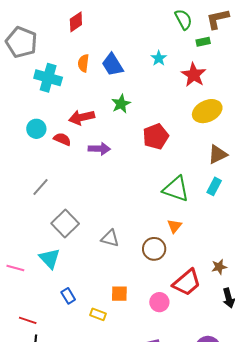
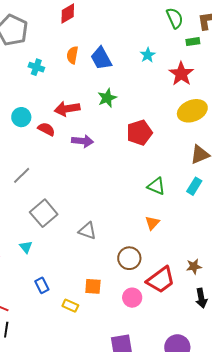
cyan cross: (48, 78) -> (36, 67), size x0.6
green triangle: (176, 189) -> (156, 186), size x0.7
brown circle: (154, 249) -> (129, 258), moved
cyan triangle: (50, 258) -> (26, 247), size x0.6

